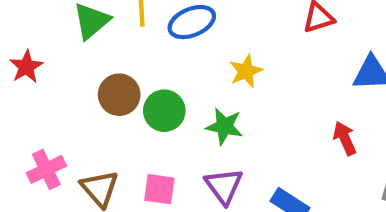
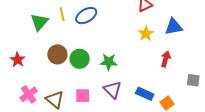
red star: (26, 67) -> (18, 60), moved
yellow star: (246, 71) -> (146, 34), moved
red arrow: (345, 138) -> (166, 59), turned 49

